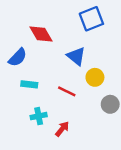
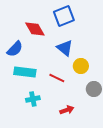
blue square: (91, 19) -> (64, 16), moved
cyan rectangle: (29, 84) -> (25, 72), size x1.5
red arrow: (62, 129) -> (67, 110), moved, turned 32

